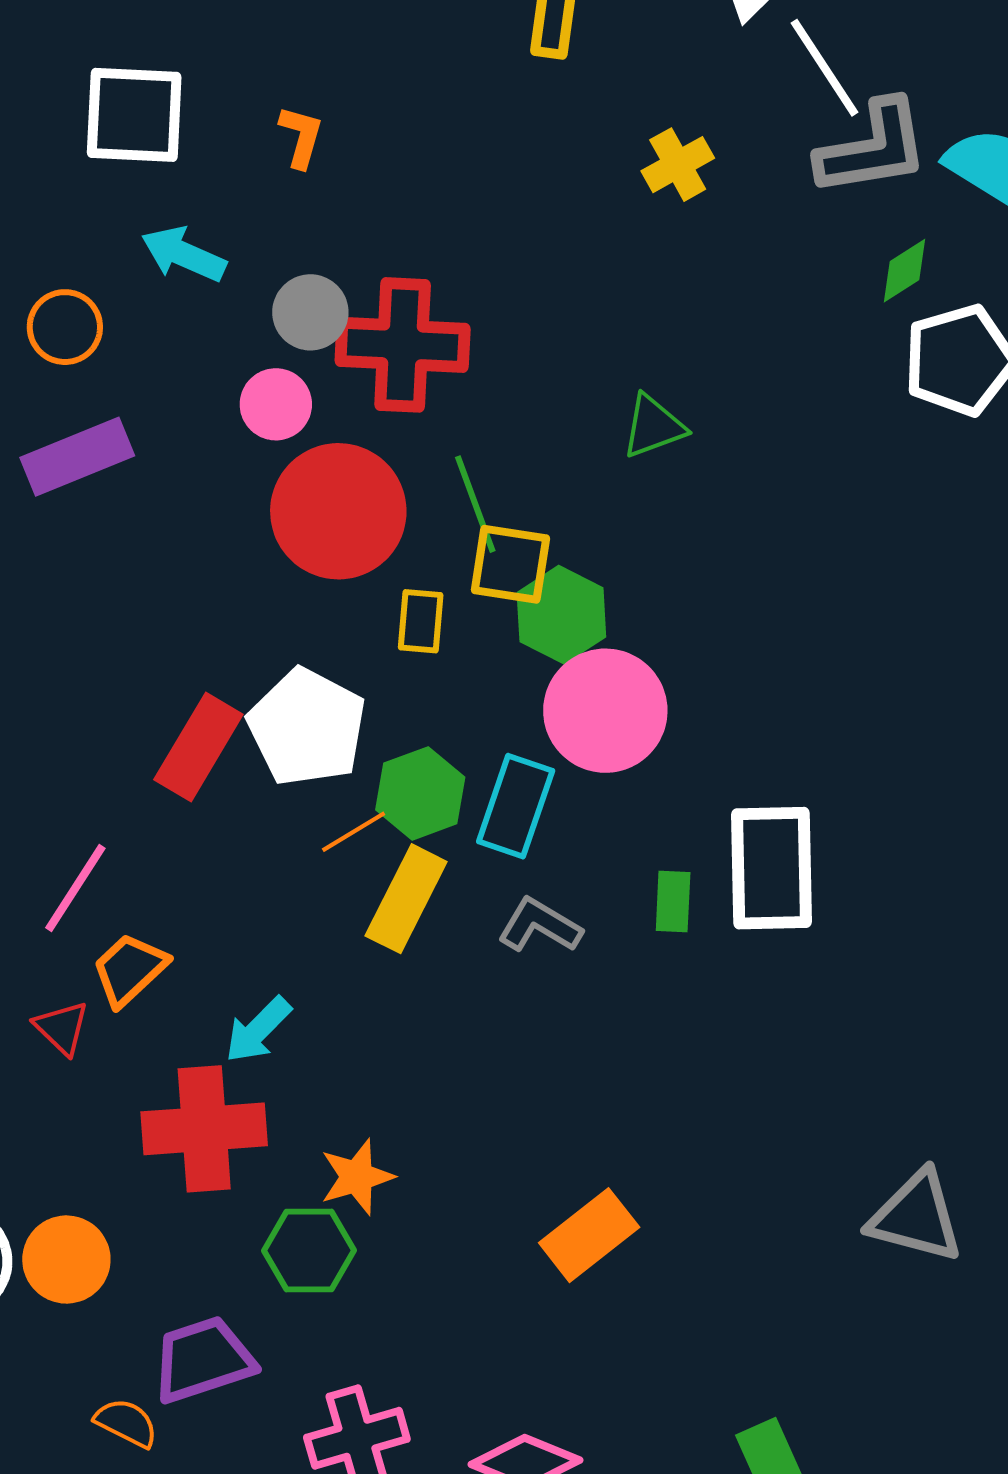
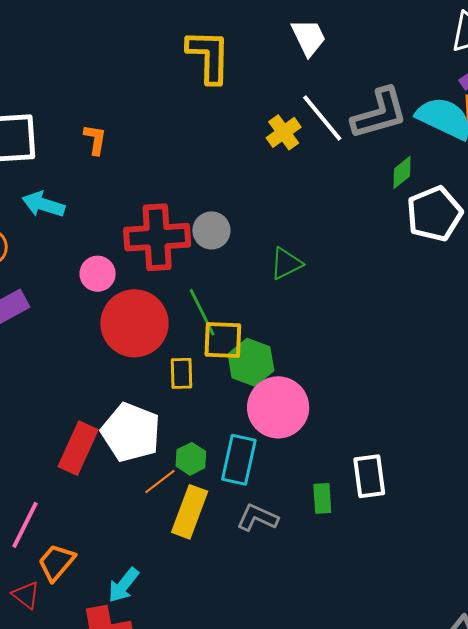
white line: (824, 68) -> (322, 118), moved
gray circle: (310, 312) -> (211, 230), moved
green hexagon: (420, 793) -> (191, 459), size x0.7
white rectangle: (771, 868) -> (369, 476), size x0.7

